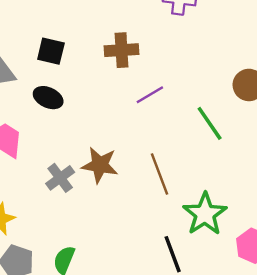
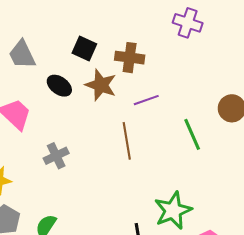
black square: (51, 51) -> (84, 49), moved
brown star: (100, 165) -> (101, 85), moved
brown line: (159, 174) -> (127, 141), moved

